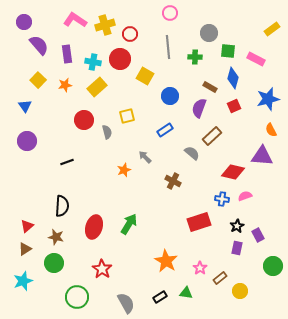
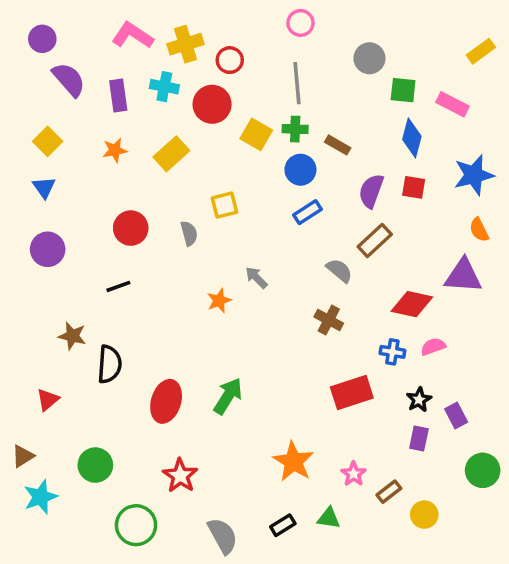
green cross: (195, 57) -> (295, 129), moved
cyan cross: (93, 62) -> (164, 87), moved
yellow square: (38, 80) -> (48, 141), moved
brown rectangle: (210, 87) -> (338, 145), moved
red square: (234, 106) -> (414, 187), turned 32
purple semicircle: (199, 108) -> (371, 191), moved
red circle: (84, 120) -> (131, 228), moved
blue rectangle: (165, 130) -> (308, 212), moved
brown cross: (173, 181) -> (329, 320), moved
brown star: (56, 237) -> (72, 336), moved
brown triangle: (25, 249) -> (23, 456), moved

